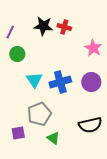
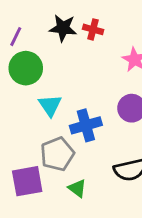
green circle: (17, 54) -> (26, 68), size x1.5
blue cross: (60, 82) -> (86, 125), moved
purple square: (18, 133) -> (27, 181), size x1.6

